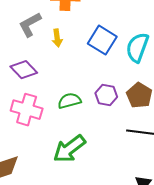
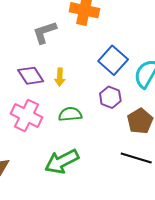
yellow arrow: (57, 38) -> (60, 77), moved
purple hexagon: (106, 95) -> (110, 97), moved

